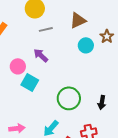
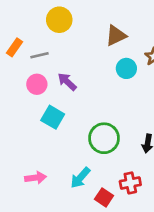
gray line: (46, 29) -> (39, 55), moved
pink circle: (18, 66) -> (37, 84), moved

